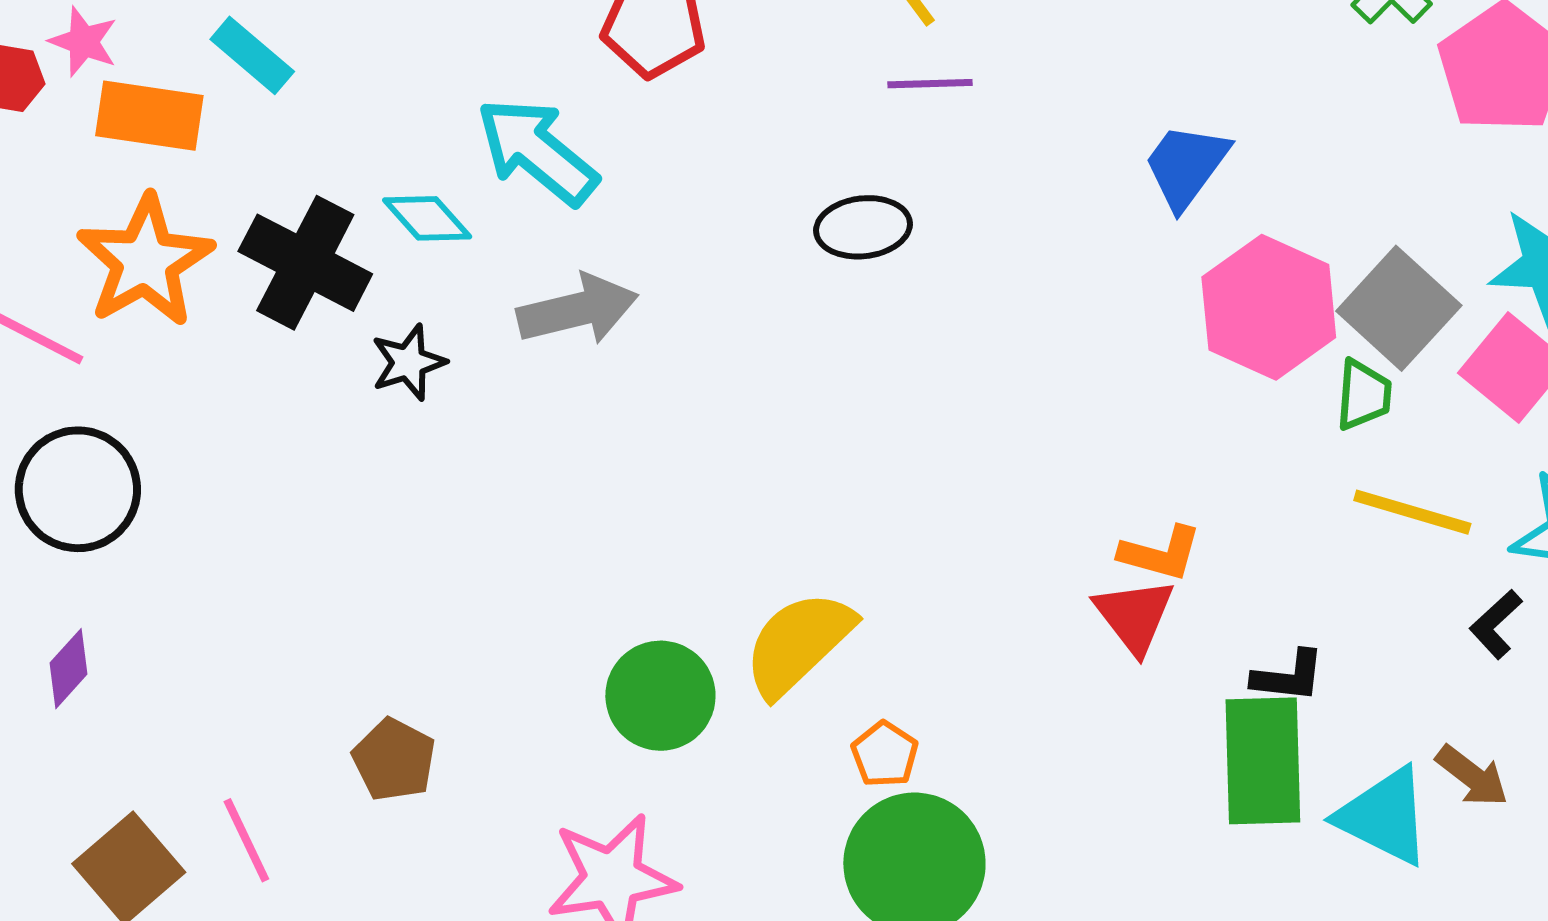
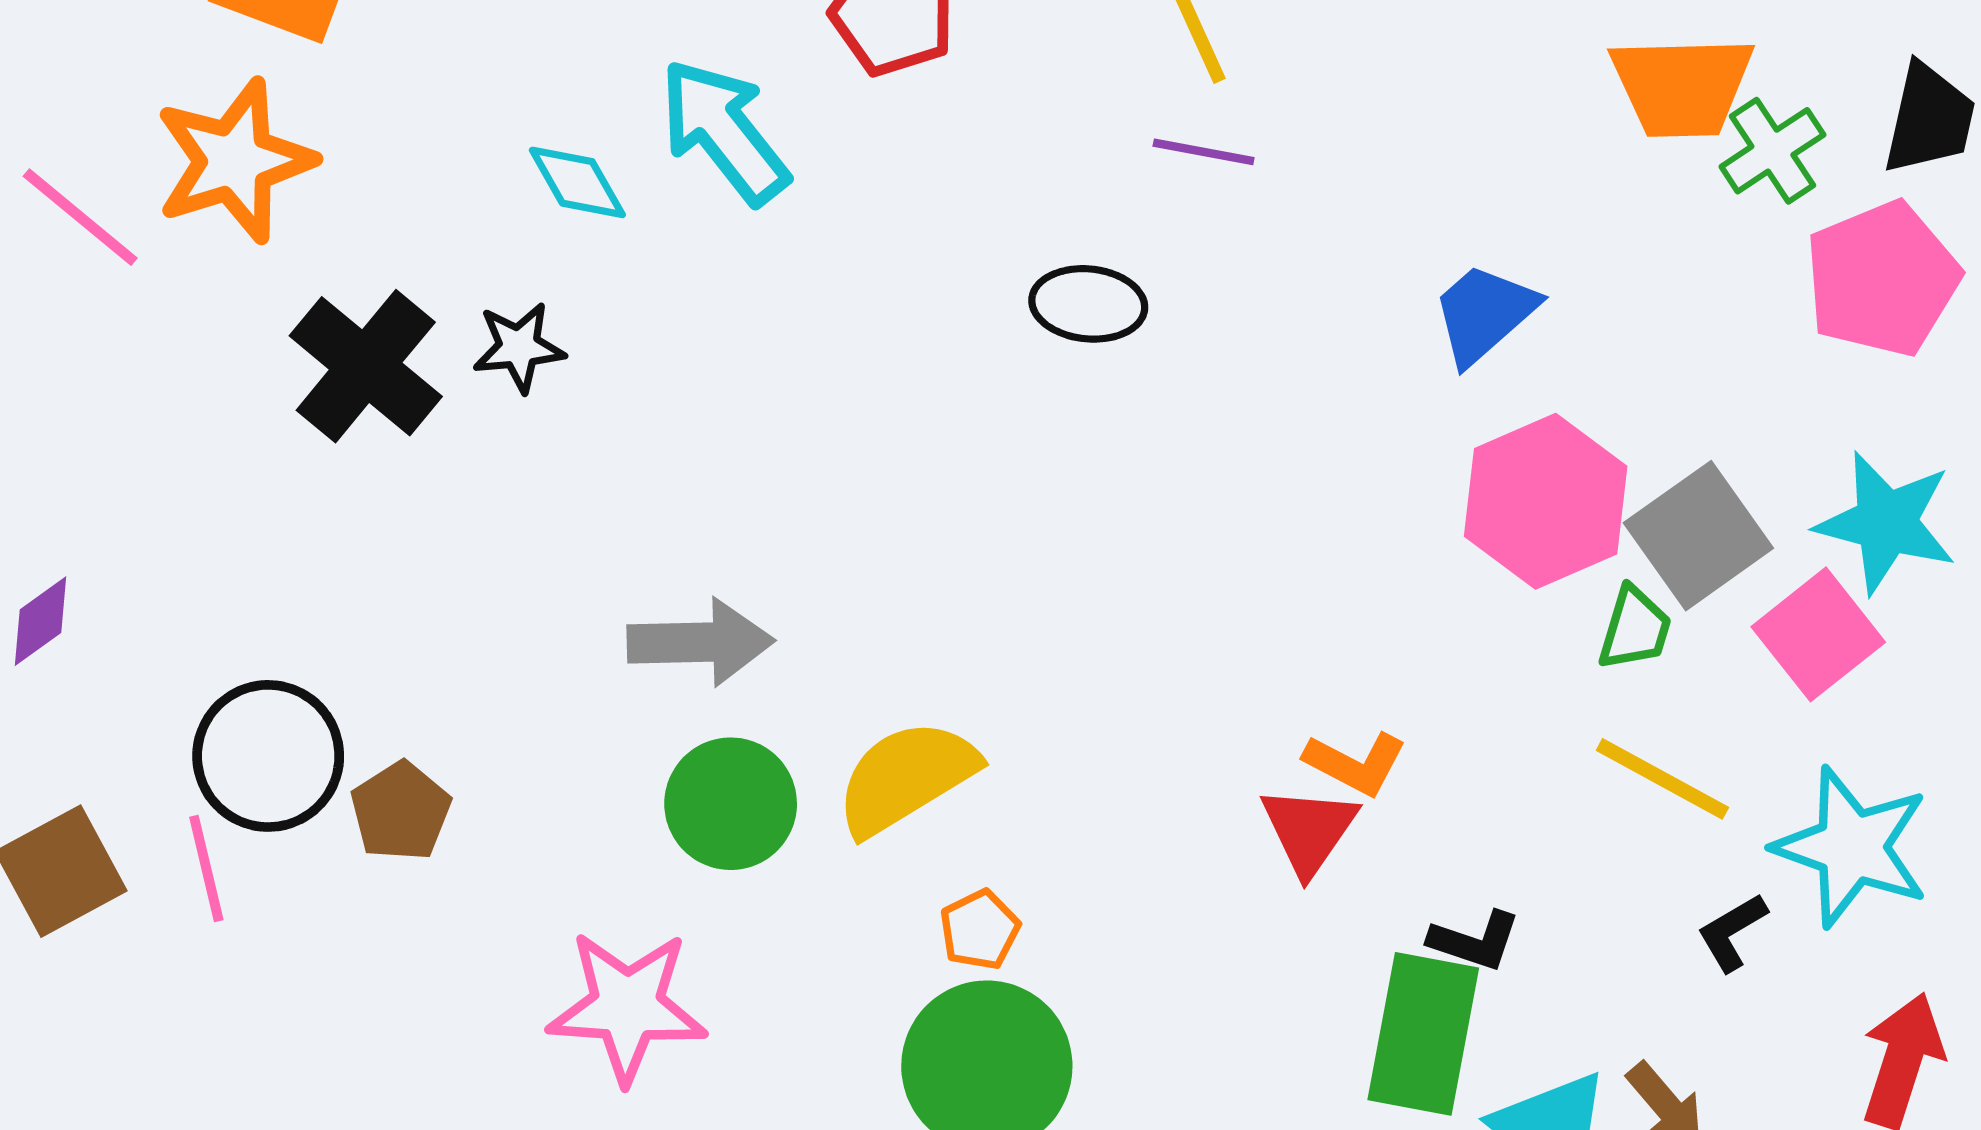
black cross: (305, 263) -> (366, 366), moved
gray arrow: (578, 310) -> (700, 642), moved
black circle: (78, 489) -> (268, 756), moved

